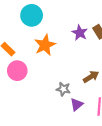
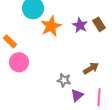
orange star: (45, 45) -> (51, 26), moved

